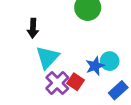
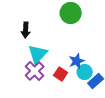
cyan circle: (110, 61) -> (85, 72), moved
purple cross: (57, 83) -> (35, 71), moved

